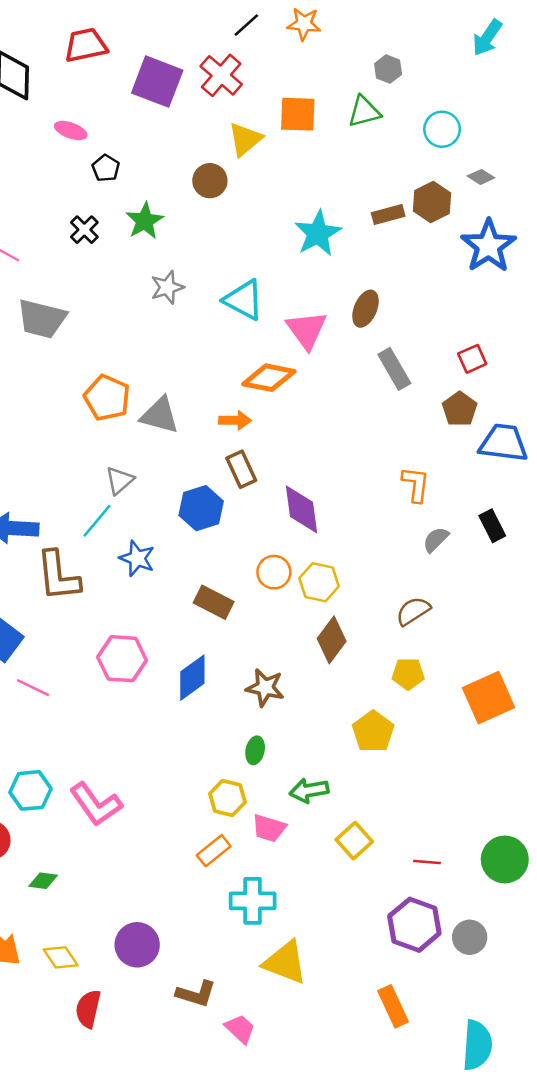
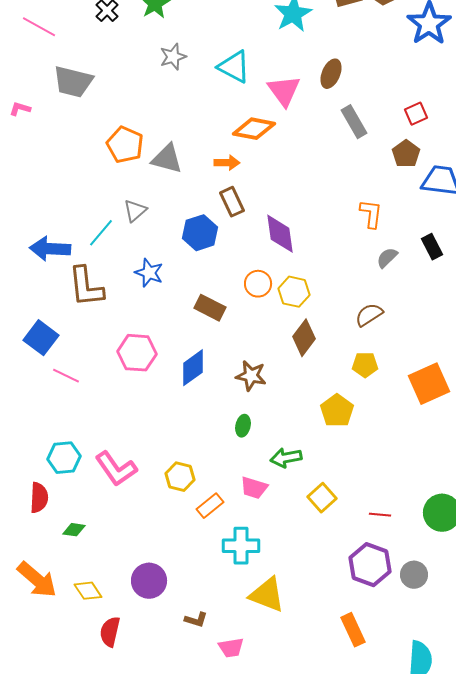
cyan line: (97, 521) -> (101, 233), moved
yellow hexagon: (227, 798) -> (180, 477), moved
brown L-shape: (196, 994) -> (196, 620), size x0.7
pink trapezoid: (240, 1029) -> (231, 648), turned 128

